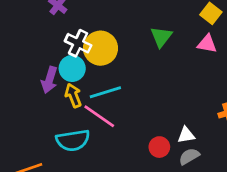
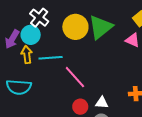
green triangle: (161, 37) -> (101, 27), size x1.5
yellow circle: (100, 48) -> (75, 27), moved
pink line: (99, 116) -> (75, 77), moved

